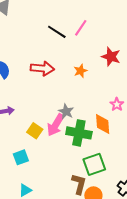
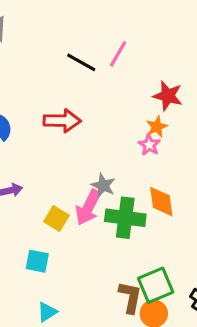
orange star: (80, 71) -> (157, 127), moved
pink star: (117, 104) -> (149, 145), moved
cyan square: (21, 157) -> (37, 261), turned 35
green square: (94, 164) -> (156, 285), moved

